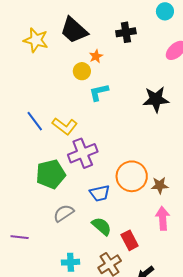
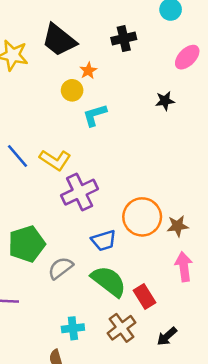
black star: (156, 99) -> (165, 101), moved, size x0.6
green pentagon: (51, 174) -> (27, 244), moved
green semicircle: (102, 226) -> (109, 281), size x1.4

